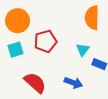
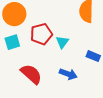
cyan triangle: (83, 50) -> (62, 42), moved

